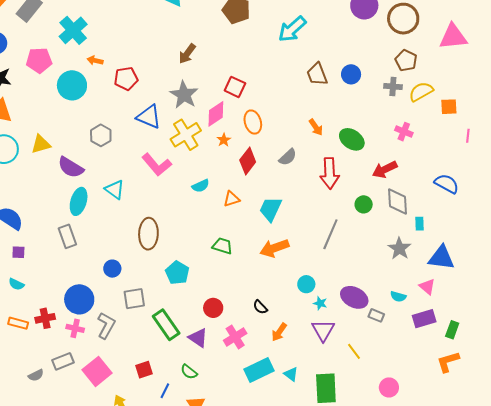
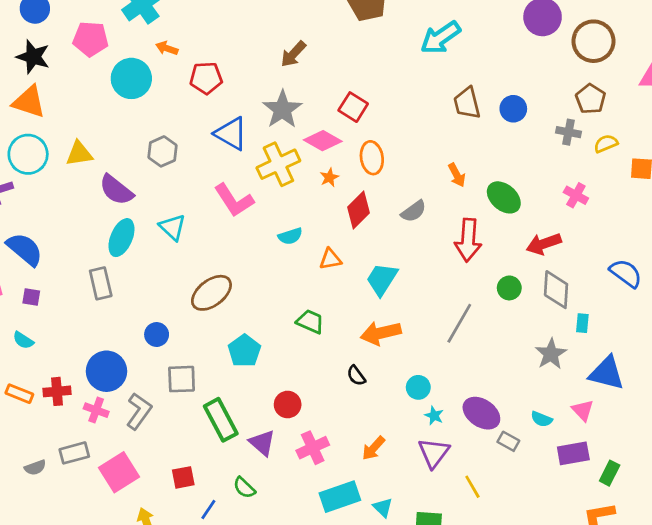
yellow semicircle: (421, 92) -> (606, 144), size x0.7
pink diamond: (216, 114) -> (323, 141), turned 56
brown ellipse: (148, 234) -> (211, 293), turned 44
black semicircle: (260, 307) -> (356, 376), moved

